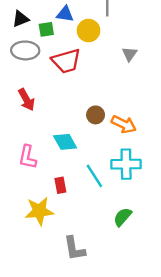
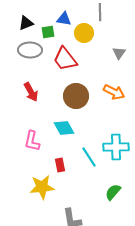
red trapezoid: (66, 61) -> (65, 59), turned 68
brown circle: (96, 115) -> (76, 96), moved, size x1.6
orange arrow: (124, 124) -> (114, 92), moved

